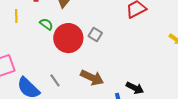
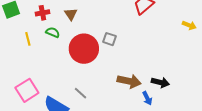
green semicircle: (46, 24) -> (53, 32), moved
brown arrow: (92, 78) -> (129, 81), moved

